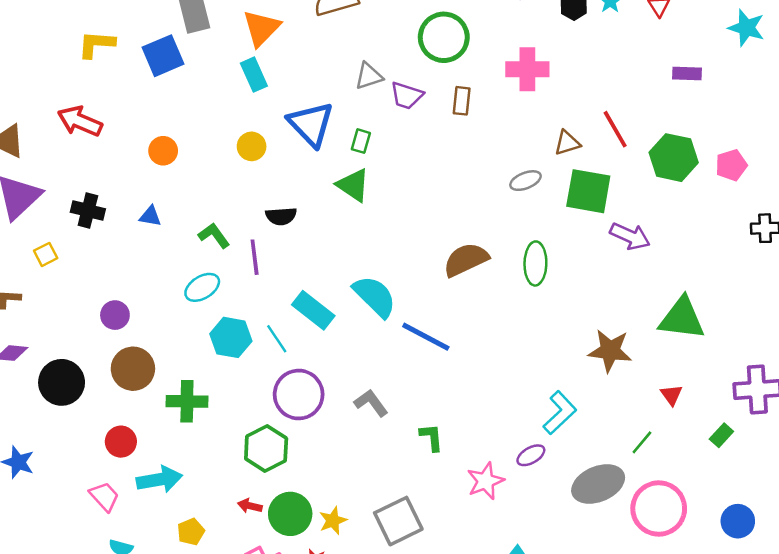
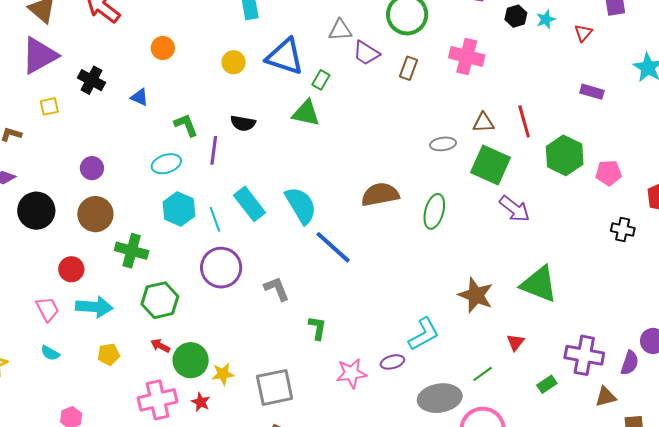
blue triangle: (311, 124) -> (285, 57), turned -42
green triangle: (353, 185) -> (306, 113), turned -36
green hexagon: (266, 449) -> (160, 300), moved

